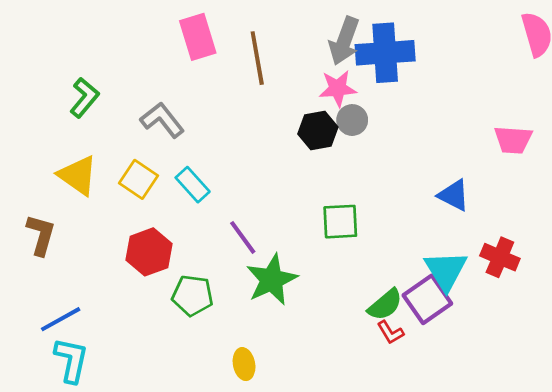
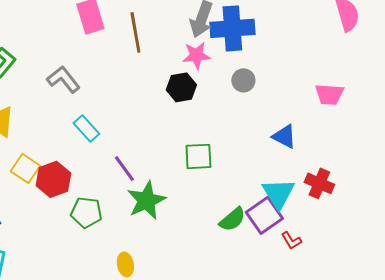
gray circle: (352, 120) -> (243, 80), moved
yellow square: (138, 179) -> (25, 168), moved
red L-shape: (390, 332) -> (291, 240), moved

